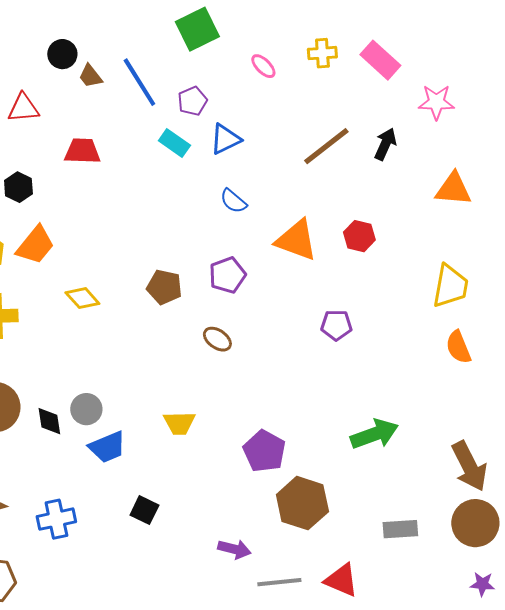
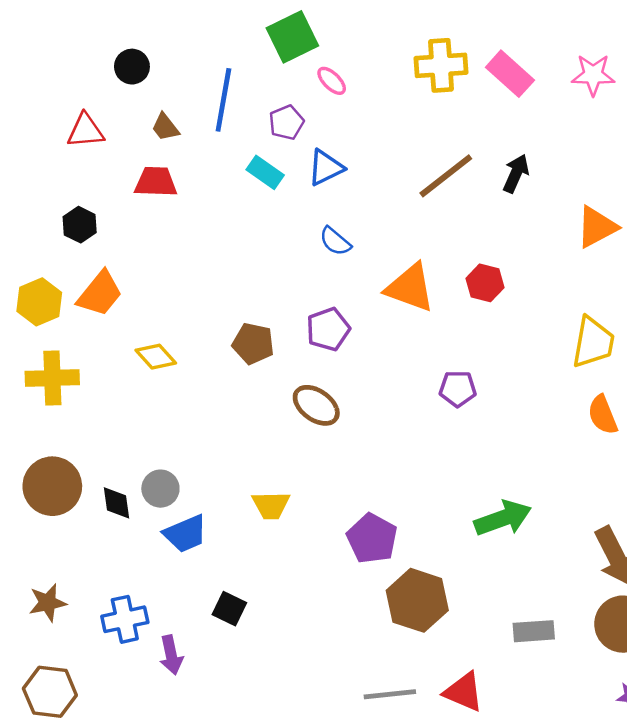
yellow cross: (322, 53) -> (441, 65), size x1.5
pink ellipse: (263, 66) -> (332, 81), moved
brown trapezoid: (90, 76) -> (165, 127), moved
blue line: (139, 82) -> (223, 100), turned 42
pink star: (436, 102) -> (593, 75), moved
orange triangle: (453, 189) -> (597, 227), turned -33
brown ellipse: (217, 339) -> (316, 405), size x1.4
purple arrow: (234, 549) -> (171, 655), moved, turned 64

